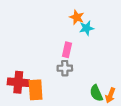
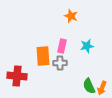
cyan star: (87, 28) -> (87, 46), moved
orange rectangle: (36, 90) -> (43, 56), moved

